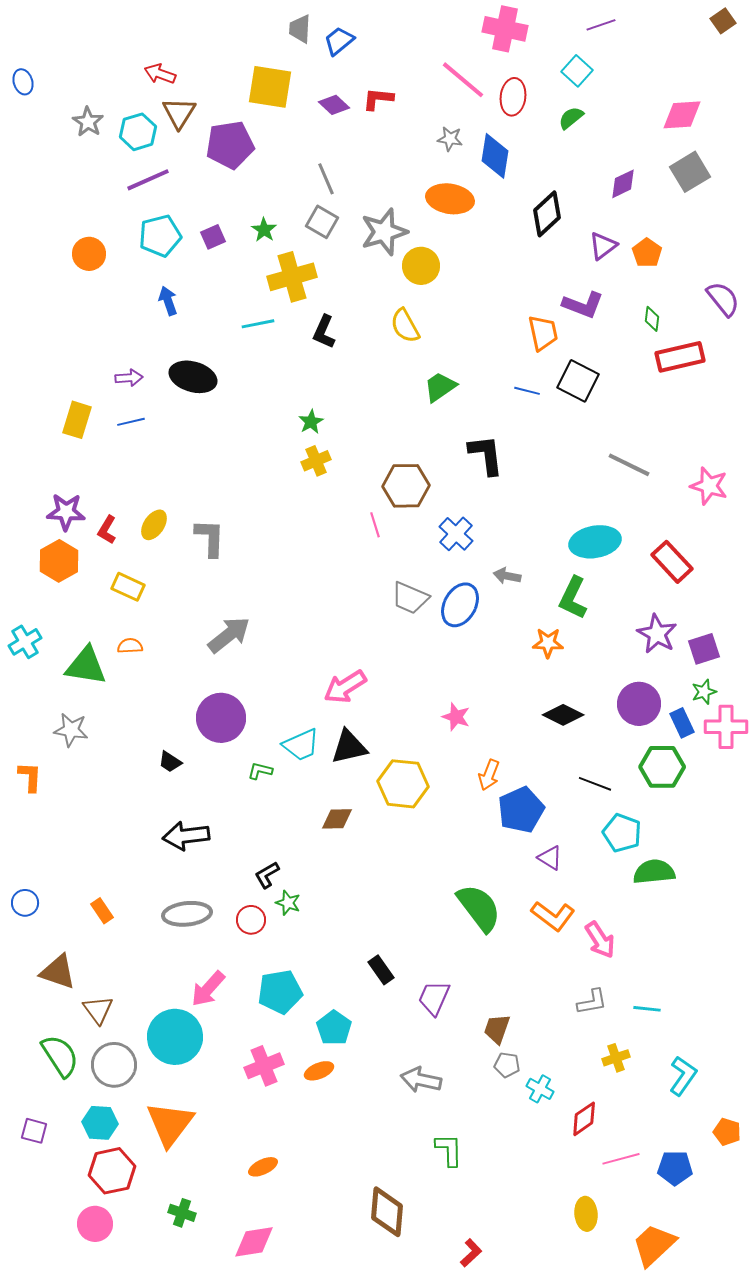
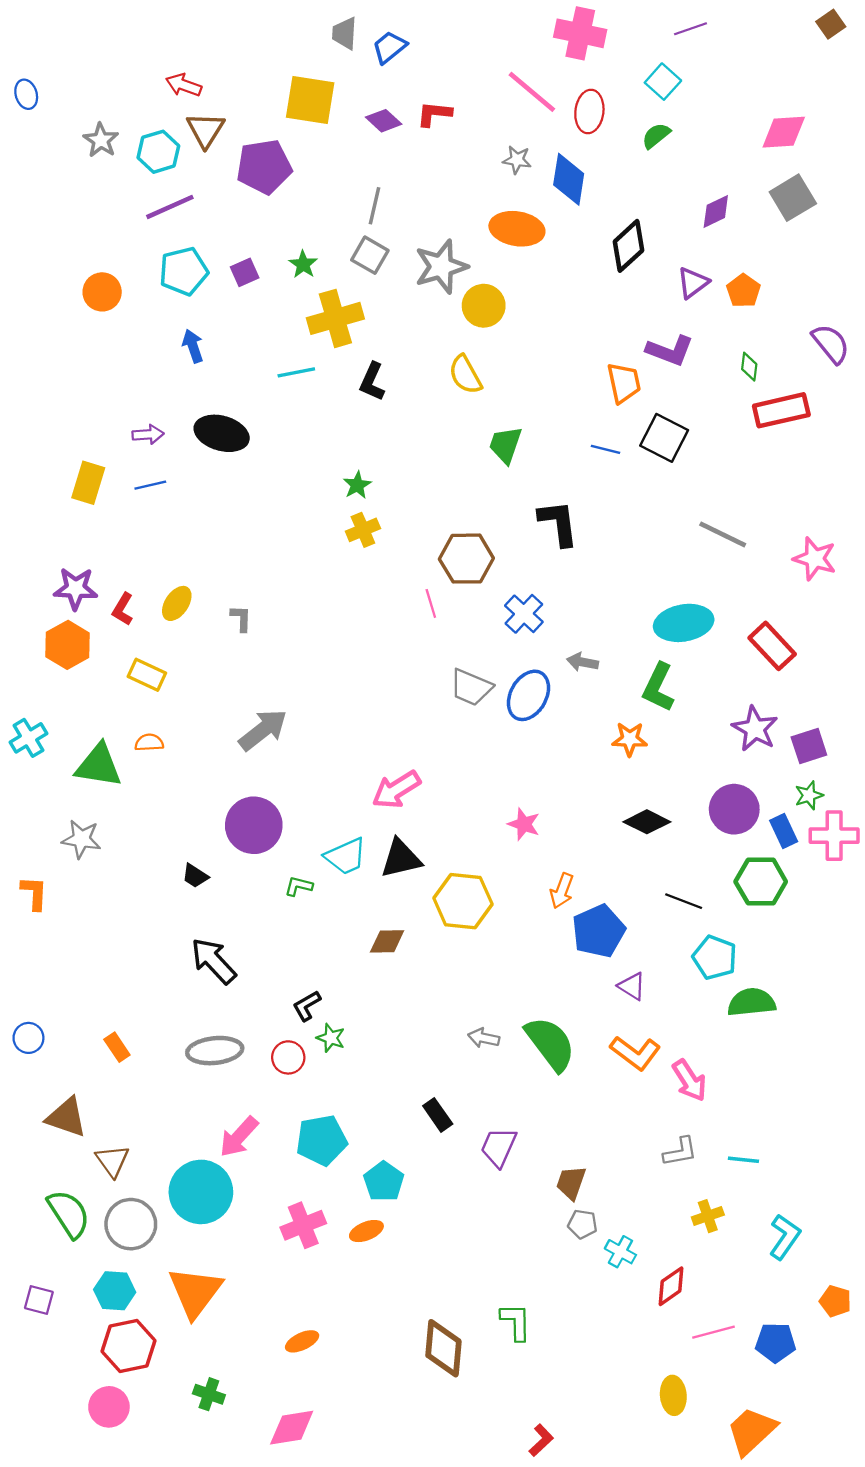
gray line: (326, 179) -> (374, 206), turned 36
green trapezoid: (440, 387) -> (505, 445), turned -36
gray L-shape: (210, 538) -> (241, 618), size x0.6
black arrow: (186, 836) -> (214, 961), turned 54
gray arrow: (421, 1080) -> (484, 1038), moved, size x0.7
brown diamond: (387, 1212) -> (443, 1348), moved

